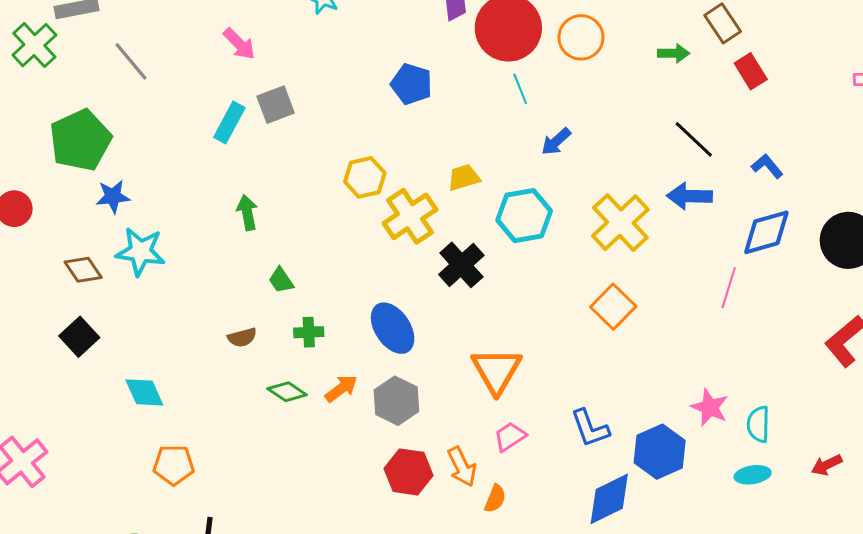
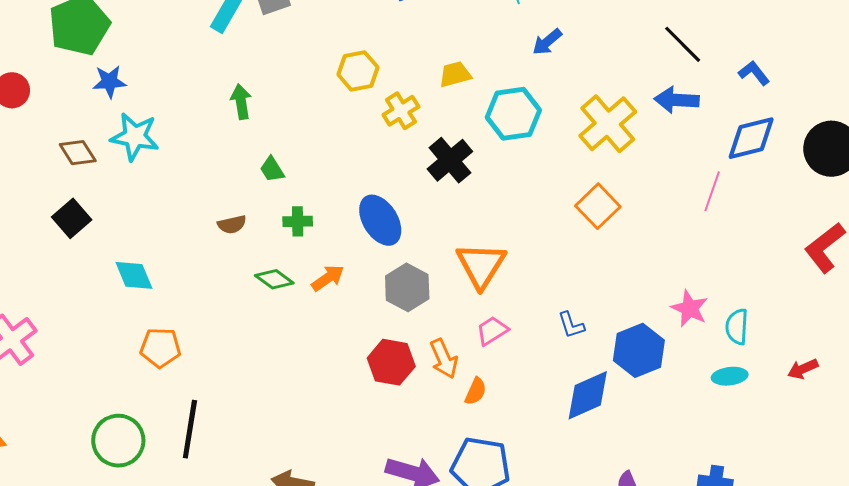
yellow cross: (410, 216) -> (401, 111), size x0.7
gray hexagon: (396, 401) -> (407, 287), moved
blue L-shape: (590, 428) -> (571, 325), size x0.7

